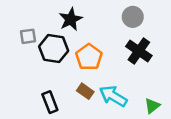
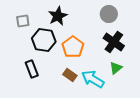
gray square: (28, 36) -> (23, 21), moved
black rectangle: (50, 102) -> (32, 69), moved
green triangle: (152, 106) -> (116, 68), moved

